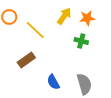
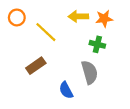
yellow arrow: (64, 16) -> (78, 16), turned -126
gray semicircle: (84, 84) -> (90, 72), moved

